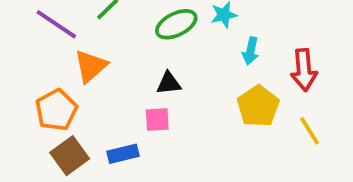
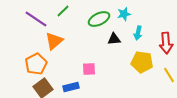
black triangle: (169, 83) -> (114, 39), moved
yellow pentagon: (258, 106) -> (142, 62), turned -30

